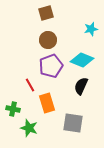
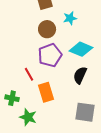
cyan star: (91, 29) -> (70, 18), moved
gray square: (73, 123) -> (85, 112), moved

